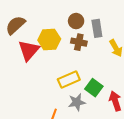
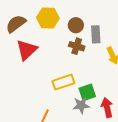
yellow hexagon: (49, 40) -> (48, 18), moved
green square: (94, 88) -> (87, 92), turned 30
gray star: (77, 102) -> (81, 105), moved

